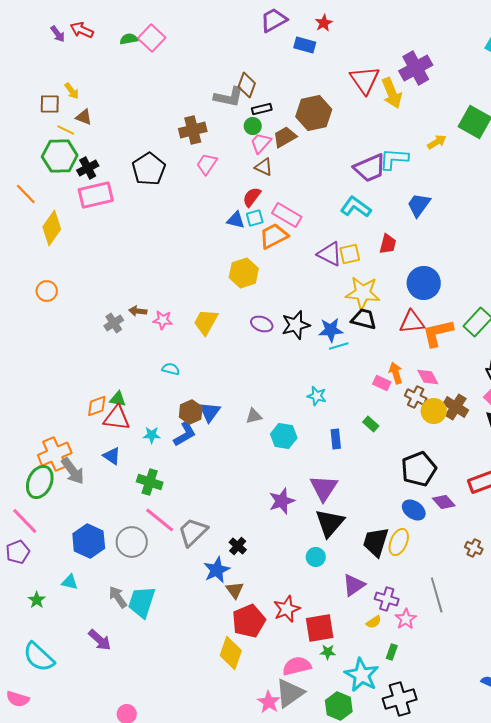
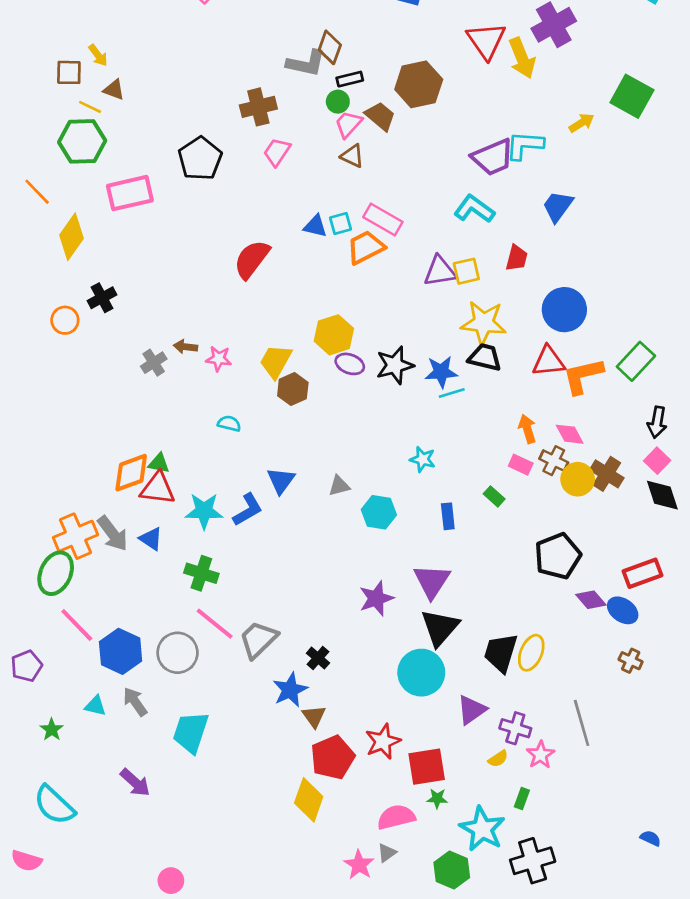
brown trapezoid: (285, 137) -> (380, 116), turned 70
black cross: (88, 168) -> (102, 298), moved
red semicircle: (252, 197) -> (252, 259), moved, size x1.5
purple triangle: (330, 254) -> (440, 271), turned -36
yellow hexagon: (244, 273) -> (334, 335), moved
pink rectangle: (382, 383) -> (521, 465), moved
orange diamond: (97, 406) -> (131, 473), size x1.4
brown hexagon: (191, 412) -> (293, 389), moved
cyan star: (152, 435) -> (204, 511), size x1.6
gray arrow: (73, 471) -> (113, 534), moved
blue ellipse: (414, 510) -> (623, 610), moved
pink line: (25, 521) -> (77, 625), moved
cyan circle: (316, 557) -> (421, 673), size x1.8
gray arrow: (118, 597) -> (135, 702), moved
gray triangle: (290, 693) -> (387, 853), size x0.5

